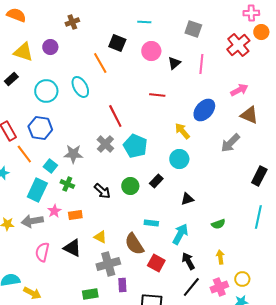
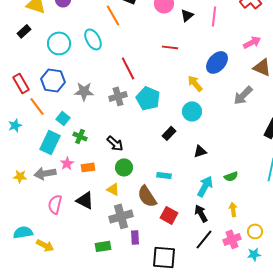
gray cross: (105, 144) -> (118, 96), turned 30
gray star: (73, 154) -> (84, 91), moved
green circle: (130, 186) -> (124, 167), moved
cyan arrow: (180, 234) -> (205, 186), moved

